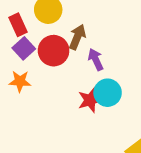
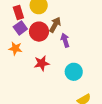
cyan circle: (108, 93) -> (74, 72), moved
red star: (90, 100) -> (42, 63), moved

